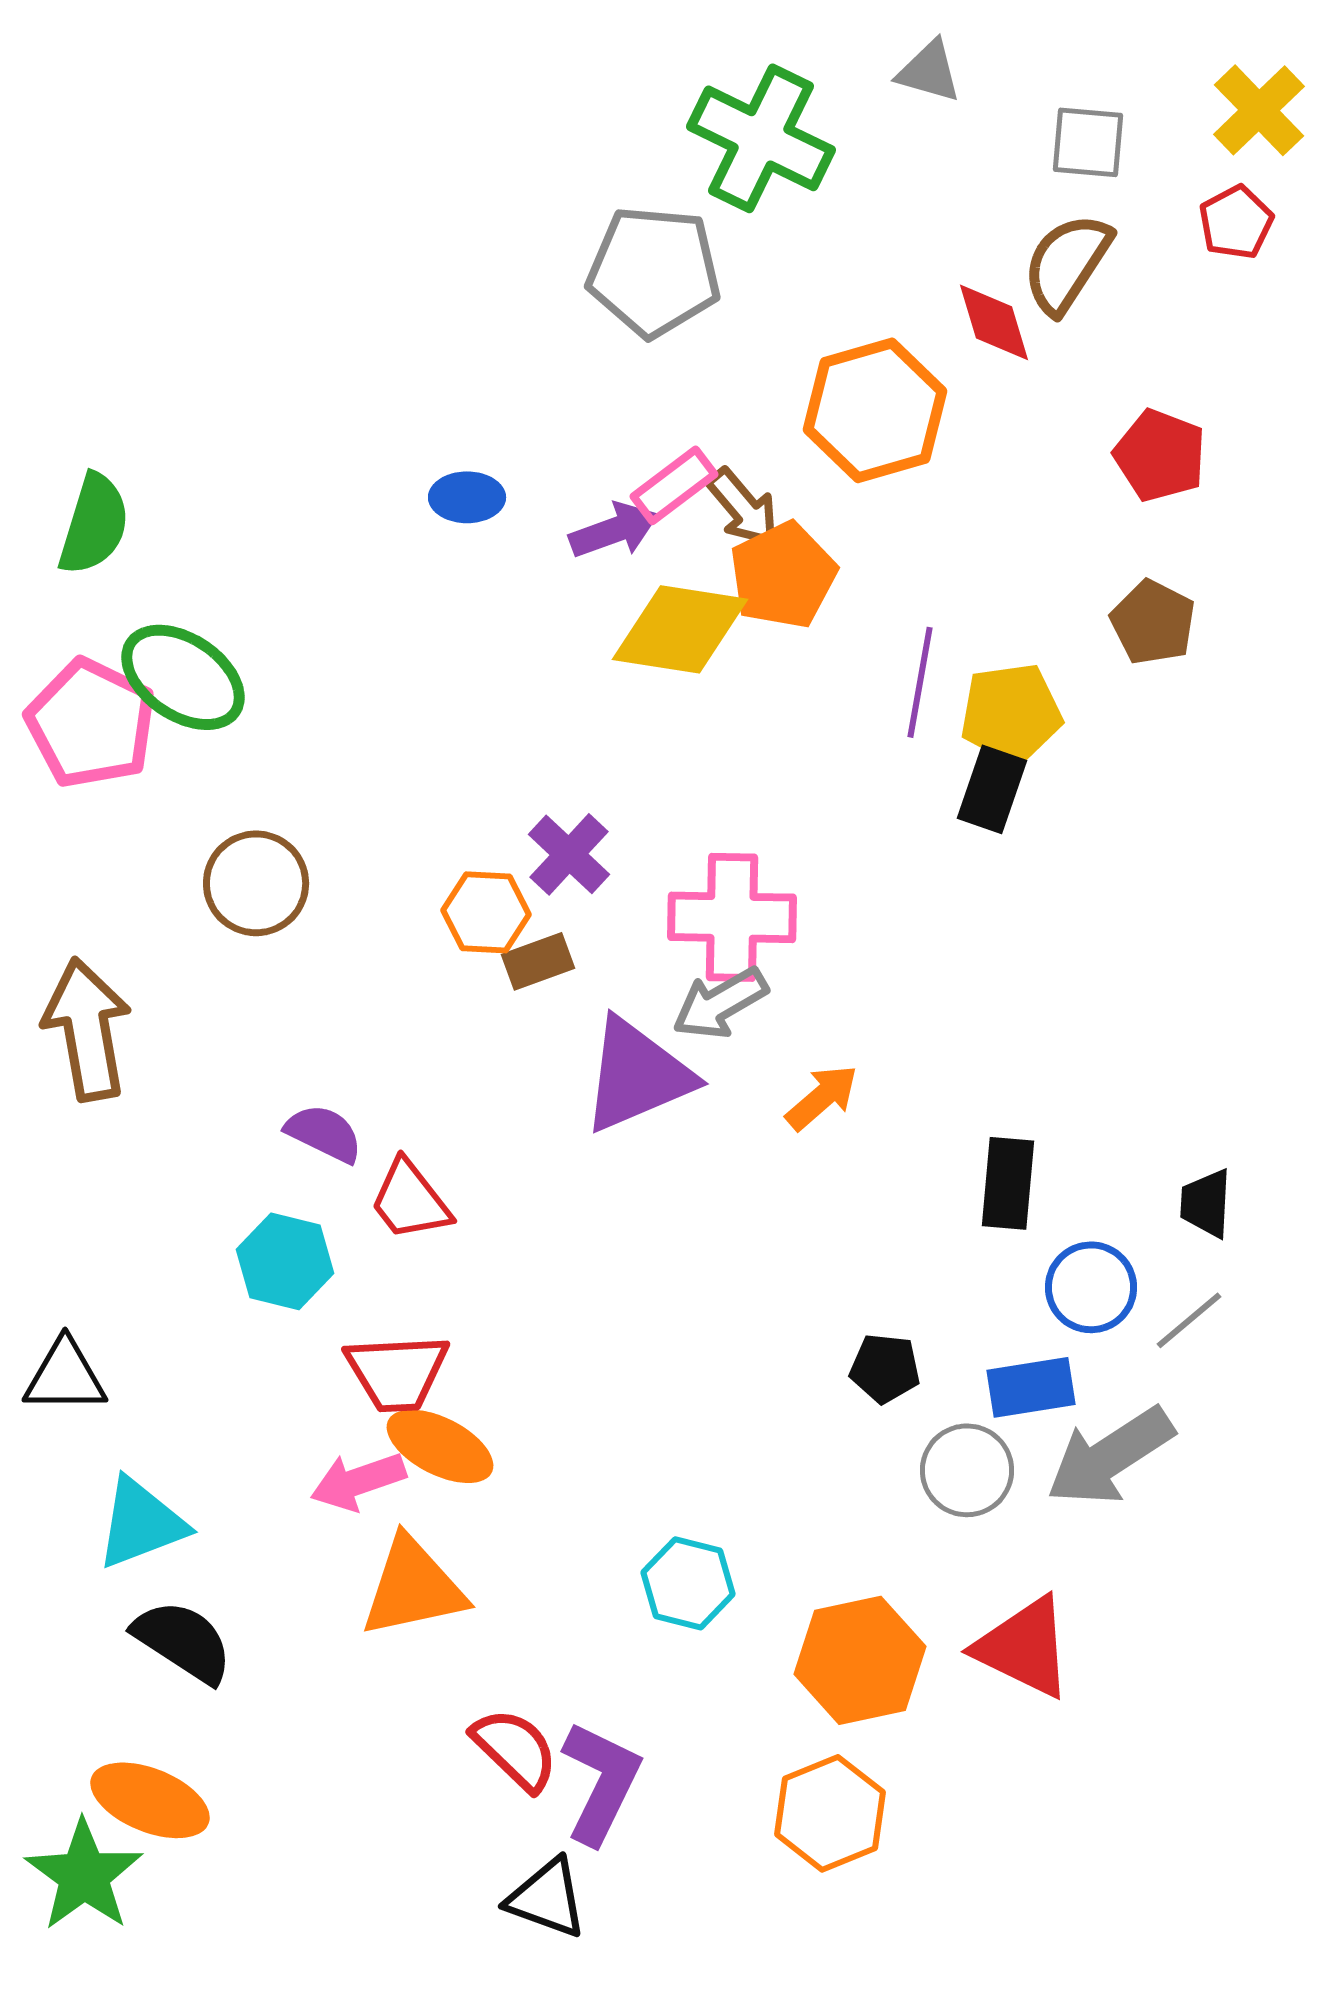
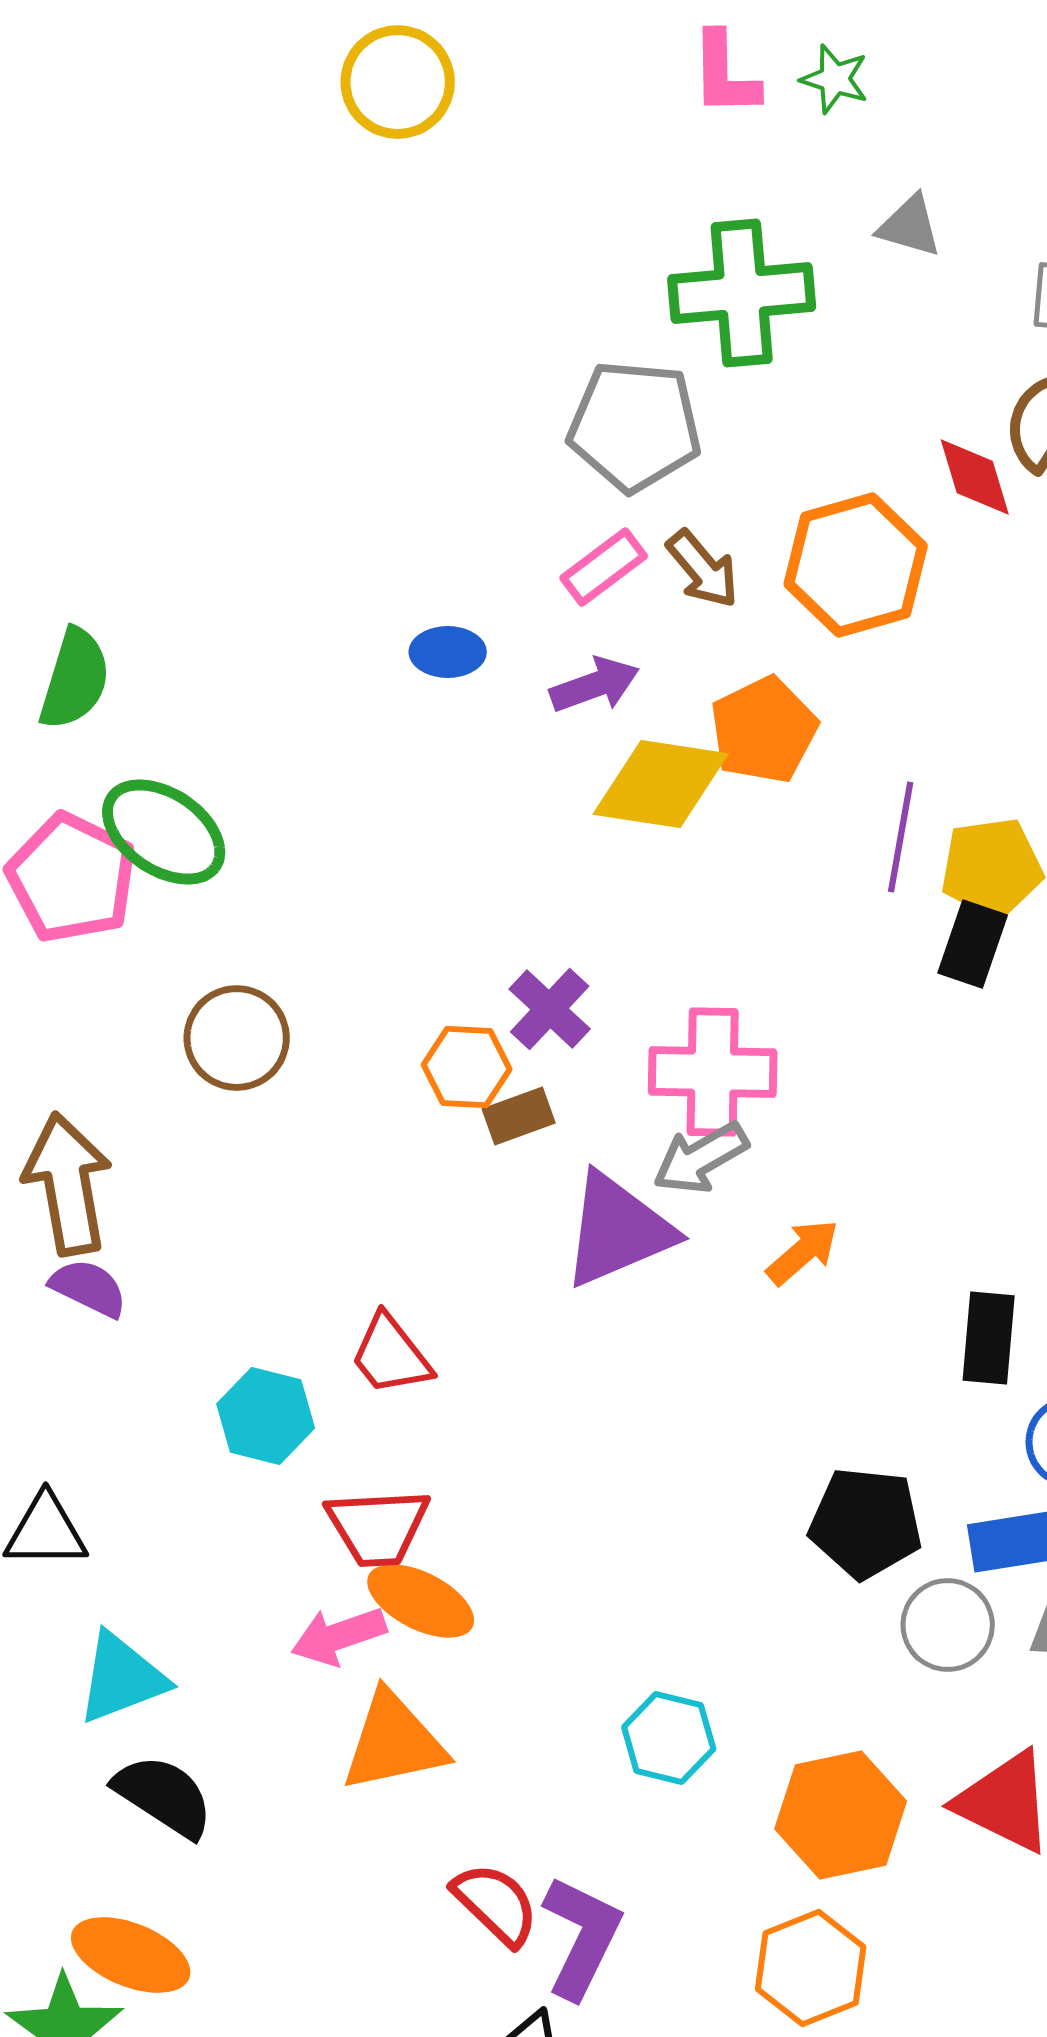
green cross: (761, 138) -> (742, 293), turned -31
pink rectangle: (674, 485) -> (604, 567), moved
brown arrow: (743, 507) -> (703, 569), moved
purple semicircle: (324, 1133) -> (89, 1288), moved
black pentagon: (885, 1368) -> (866, 1523), size x1.6

